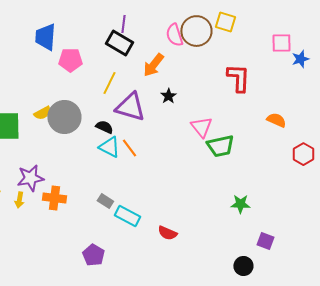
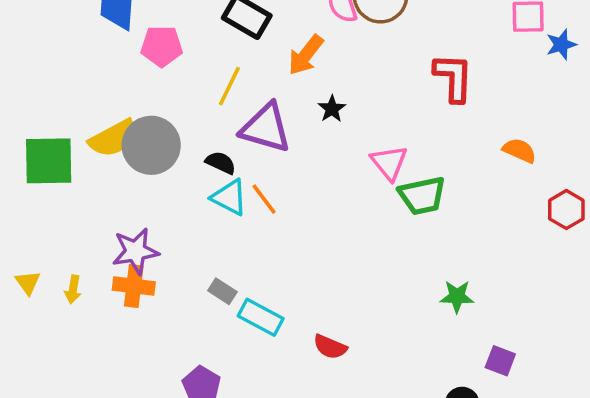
yellow semicircle: (42, 113) -> (113, 138), size x1.6
purple star: (30, 178) -> (136, 251), moved

